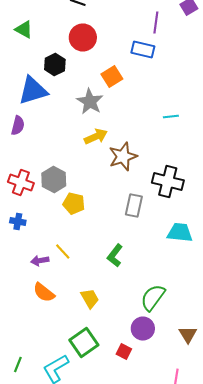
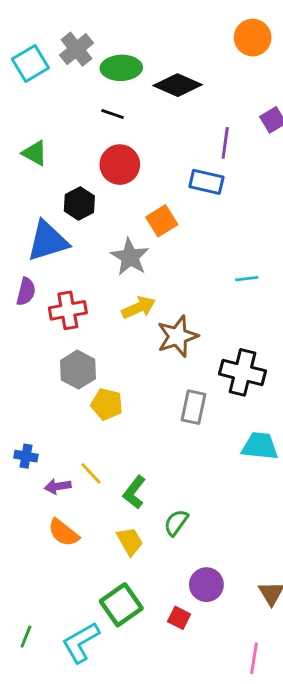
red cross: (21, 182) -> (68, 310), moved, turned -30
blue cross: (18, 222) -> (26, 456), moved
green L-shape: (115, 256) -> (134, 492), moved
green semicircle: (153, 298) -> (176, 523), moved, size x0.7

